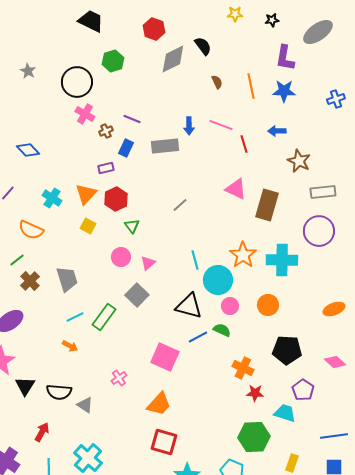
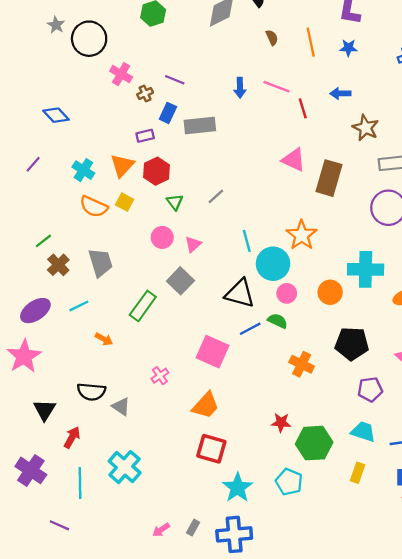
black circle: (77, 82) -> (89, 39), moved
blue star: (284, 91) -> (348, 48), size x0.7
gray rectangle: (165, 146) -> (200, 125), moved
gray line: (180, 205) -> (216, 196), moved
orange semicircle: (31, 230) -> (94, 207), moved
cyan cross: (282, 260) -> (366, 269), moved
cyan line: (75, 317) -> (79, 306), moved
black triangle: (25, 386) -> (45, 410), moved
purple pentagon: (303, 390) -> (370, 389), turned 30
red star: (255, 393) -> (281, 422), moved
cyan trapezoid: (285, 413) -> (363, 432), moved

